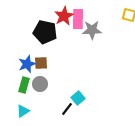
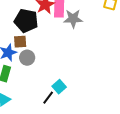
brown square: (41, 63) -> (20, 42), moved
gray circle: (40, 84) -> (27, 58), moved

